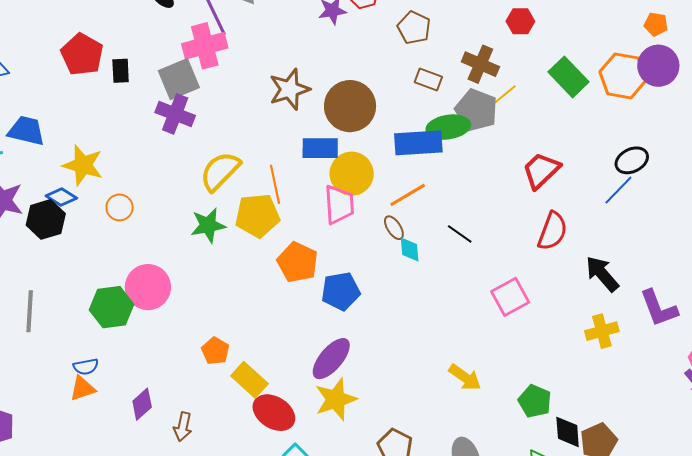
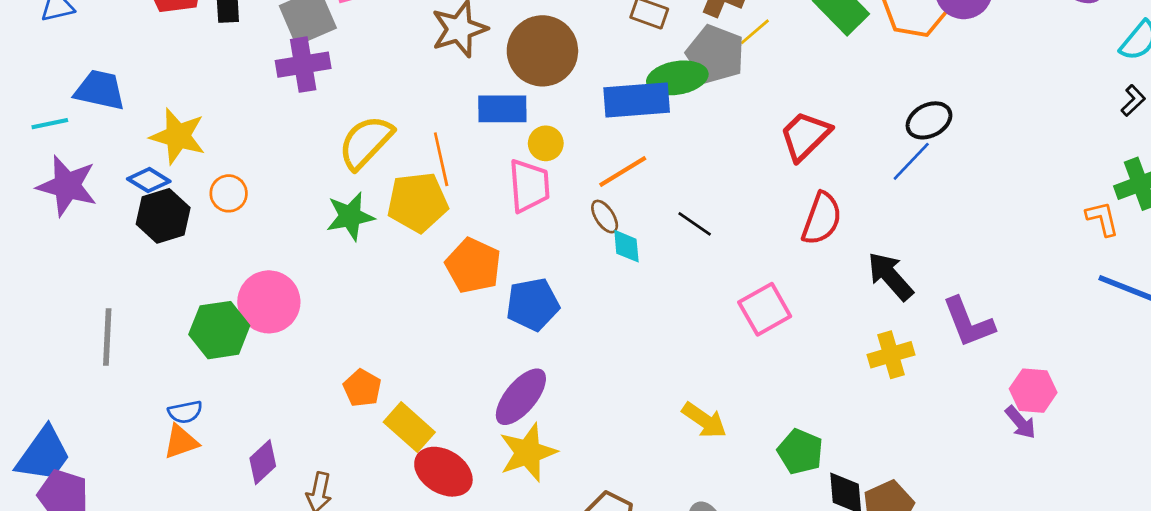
purple cross: (175, 114) -> (303, 65), turned -30
yellow circle: (352, 174) -> (546, 143), size x0.6
black hexagon: (46, 219) -> (163, 216), moved

